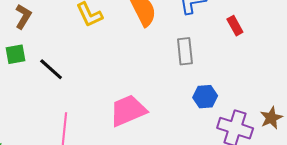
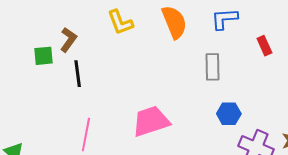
brown L-shape: (23, 16) -> (68, 40), moved
black line: (51, 69) -> (78, 74), turned 36

